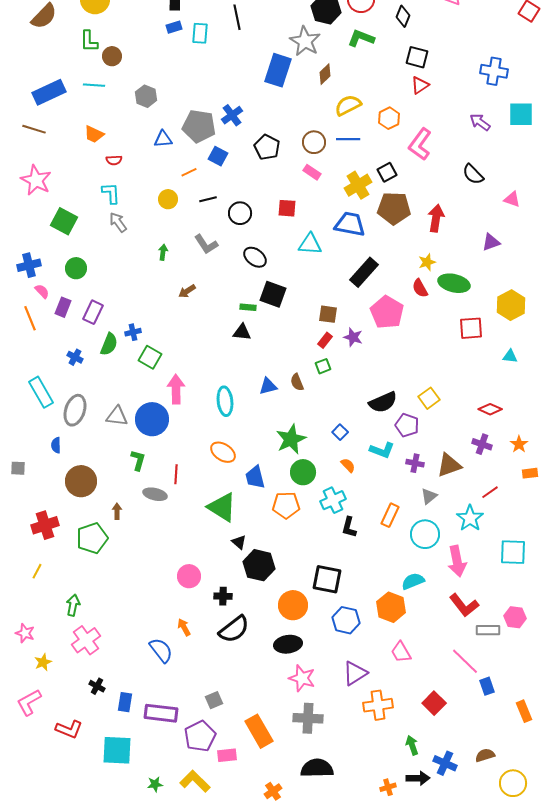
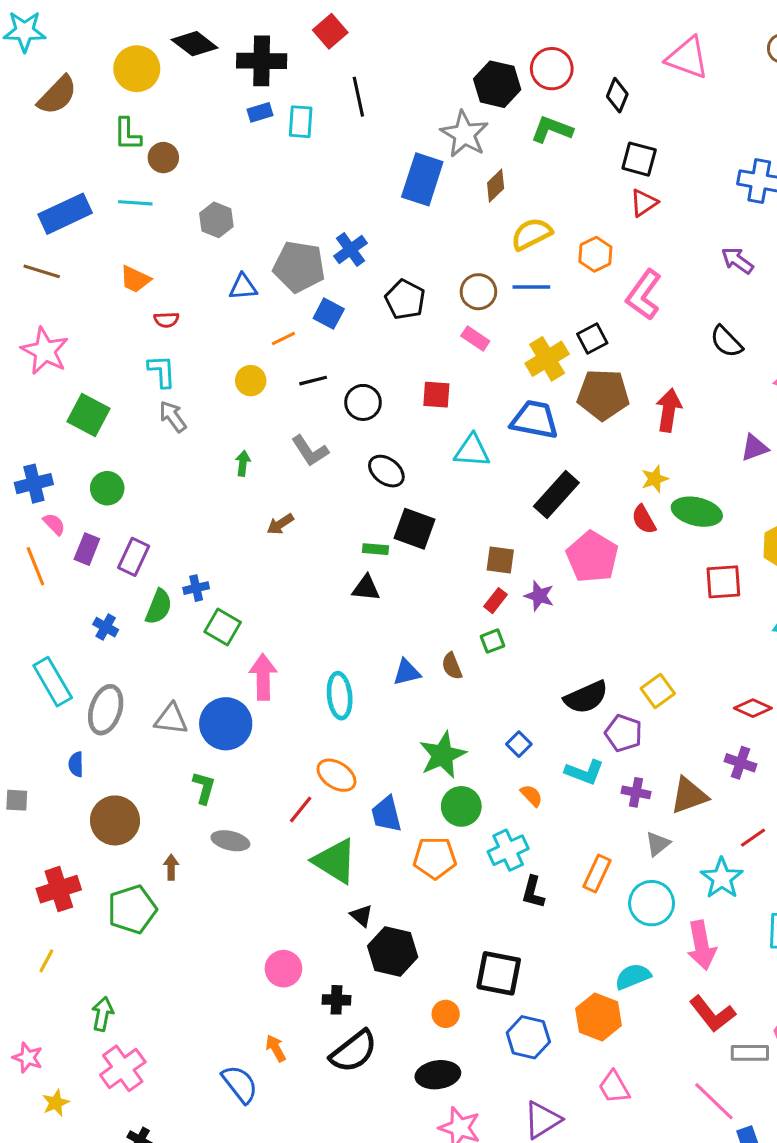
red line: (176, 474) -> (301, 810), moved, turned 36
orange circle: (293, 605) -> (446, 1014), size x0.6

